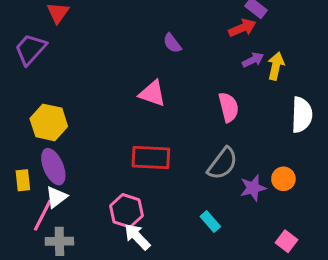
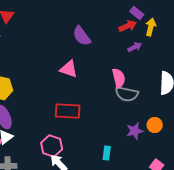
purple semicircle: (172, 43) -> (82, 36), size x1.5
yellow arrow: (276, 66) -> (151, 27), moved
gray semicircle: (222, 164) -> (127, 94), moved, turned 65
cyan rectangle: (210, 221) -> (107, 153), turned 48

